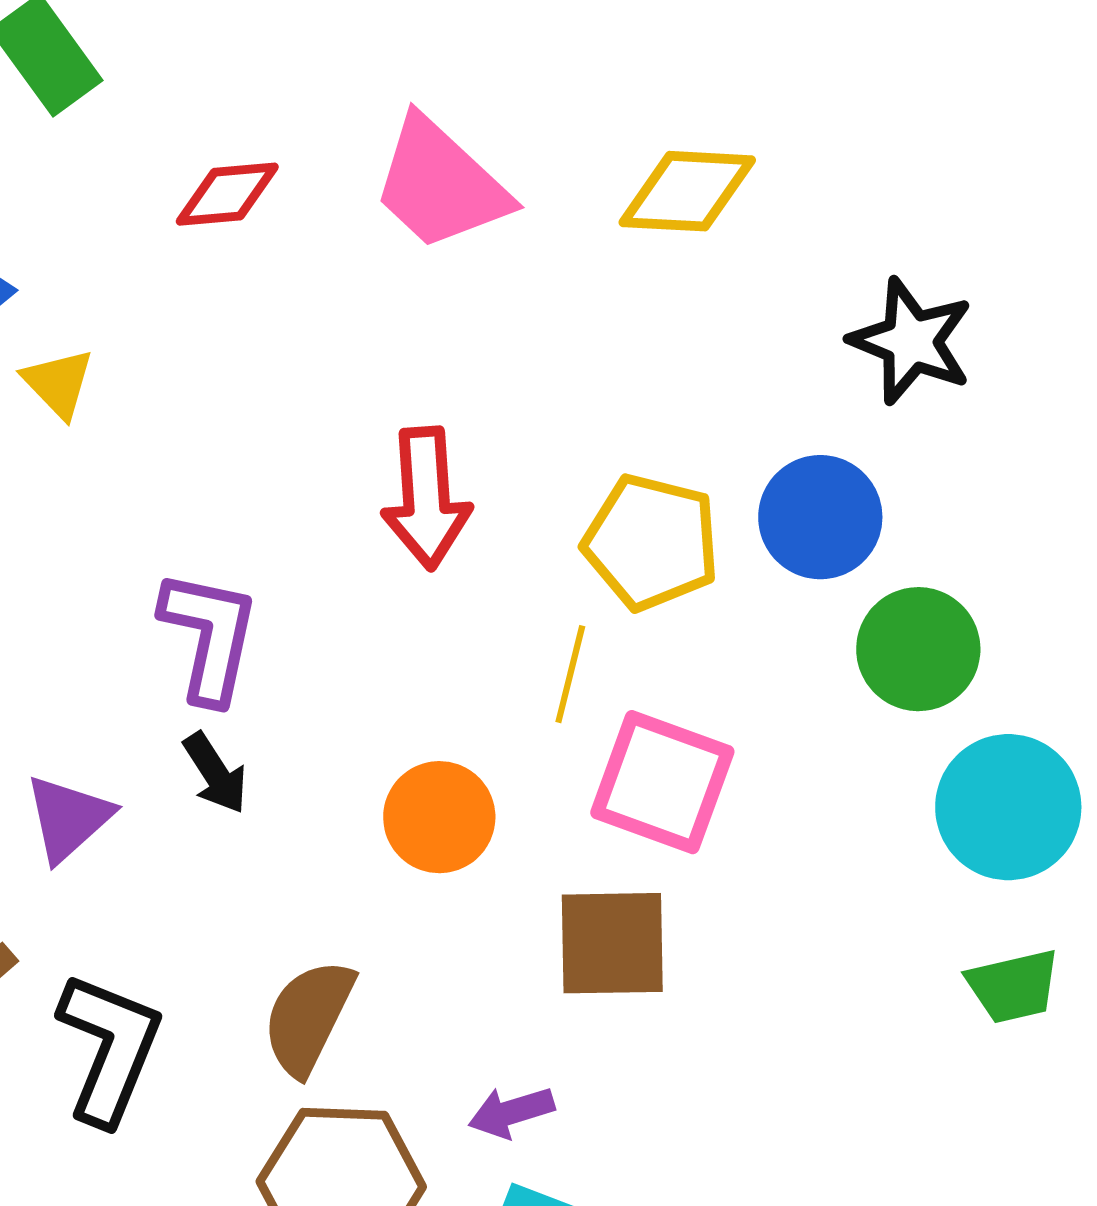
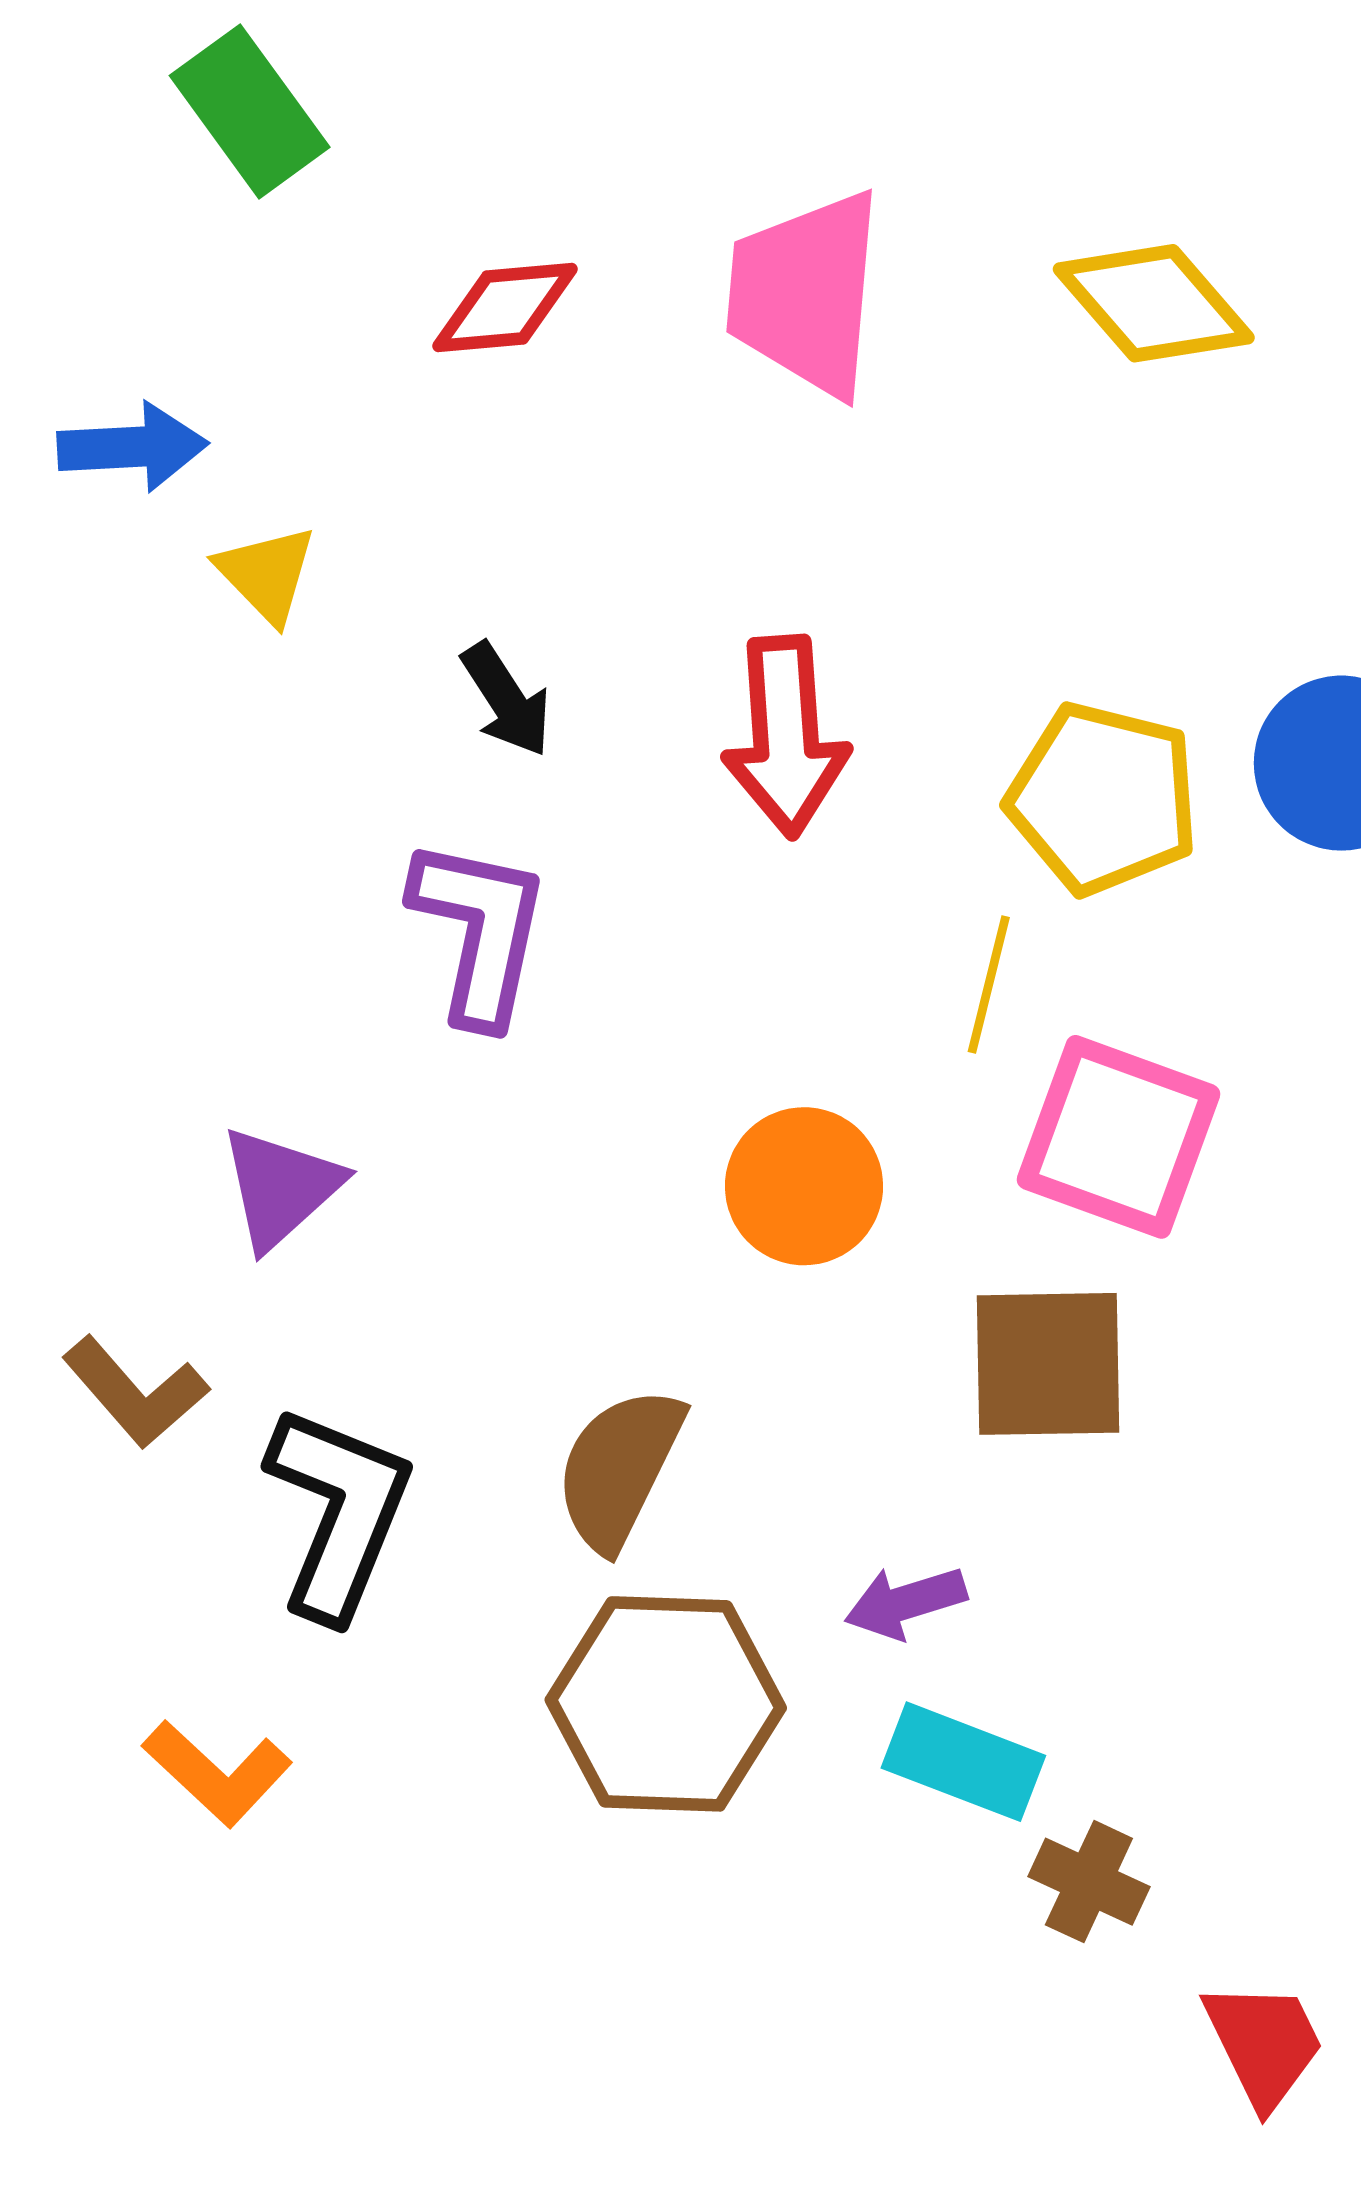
pink trapezoid: (440, 184) -> (805, 293), turned 52
yellow diamond: (687, 191) -> (1154, 303), turned 46
black arrow: (215, 773) -> (506, 700), moved

